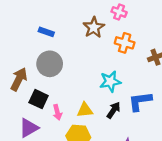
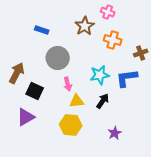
gray circle: (50, 64) -> (58, 58), moved
blue L-shape: (140, 101) -> (127, 78), moved
pink arrow: (57, 112) -> (68, 84), moved

